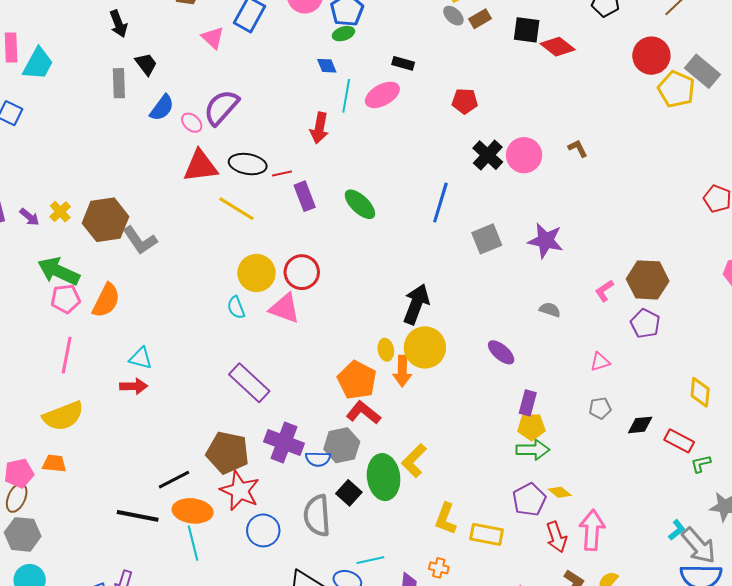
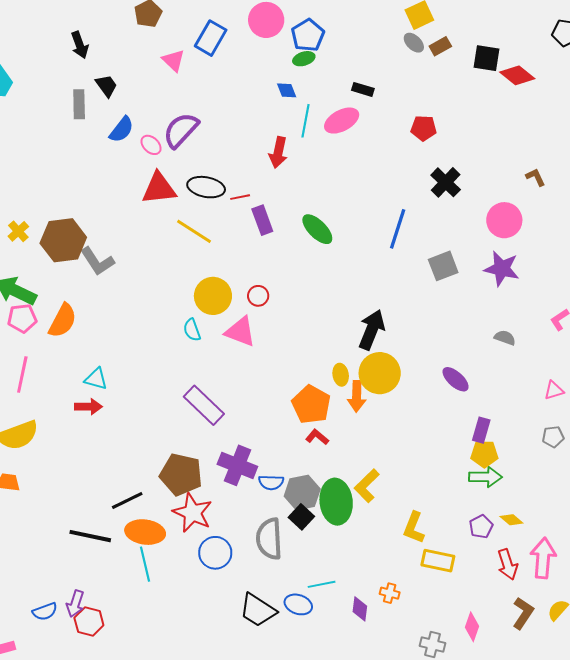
pink circle: (524, 155) -> (504, 220), moved
red circle: (302, 272) -> (258, 296), size x0.6
red L-shape: (363, 413) -> (317, 437), size x0.7
gray hexagon: (342, 445) -> (302, 493), moved
purple pentagon: (529, 500) -> (481, 527), size x0.7
yellow L-shape: (446, 519) -> (414, 528), moved

